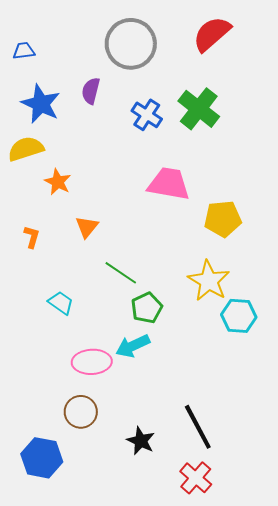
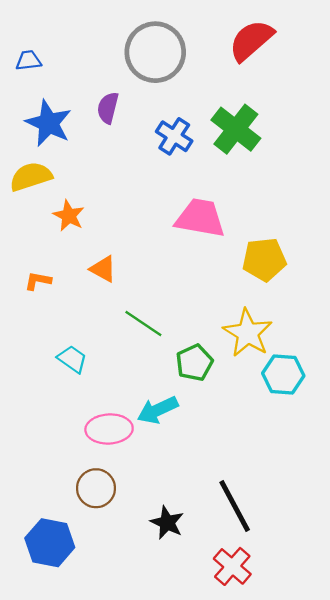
orange triangle: (87, 227) -> (103, 269), turned -40
orange L-shape: (32, 237) -> (38, 281), turned -95
green pentagon: (147, 308) -> (194, 363), moved

